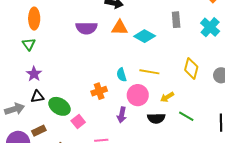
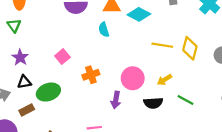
yellow line: (149, 72) -> (162, 45), moved
cyan semicircle: (122, 75) -> (104, 30), moved
green ellipse: (59, 106) -> (48, 92), turned -50
pink square: (78, 121) -> (62, 57), moved
brown rectangle: (39, 131) -> (27, 110), moved

